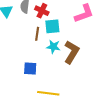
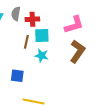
red cross: (42, 11) -> (32, 19), turned -32
brown L-shape: (72, 52) -> (77, 51), moved

